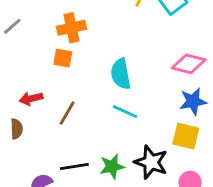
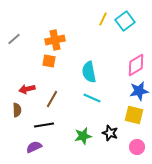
pink diamond: (189, 64) -> (136, 65), turned -45
black star: (151, 162) -> (110, 133), size x0.7
black line: (74, 166) -> (44, 125), moved

